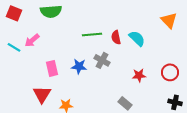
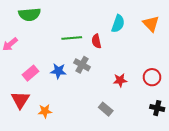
cyan semicircle: (137, 38) -> (118, 24), moved, turned 66
pink rectangle: (52, 68) -> (31, 73), turned 63

